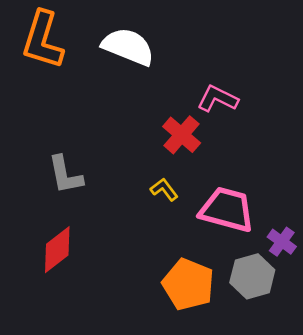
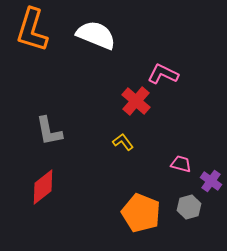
pink trapezoid: (227, 210) -> (181, 164), moved, size x0.5
gray hexagon: (252, 276) -> (189, 207), size x0.7

